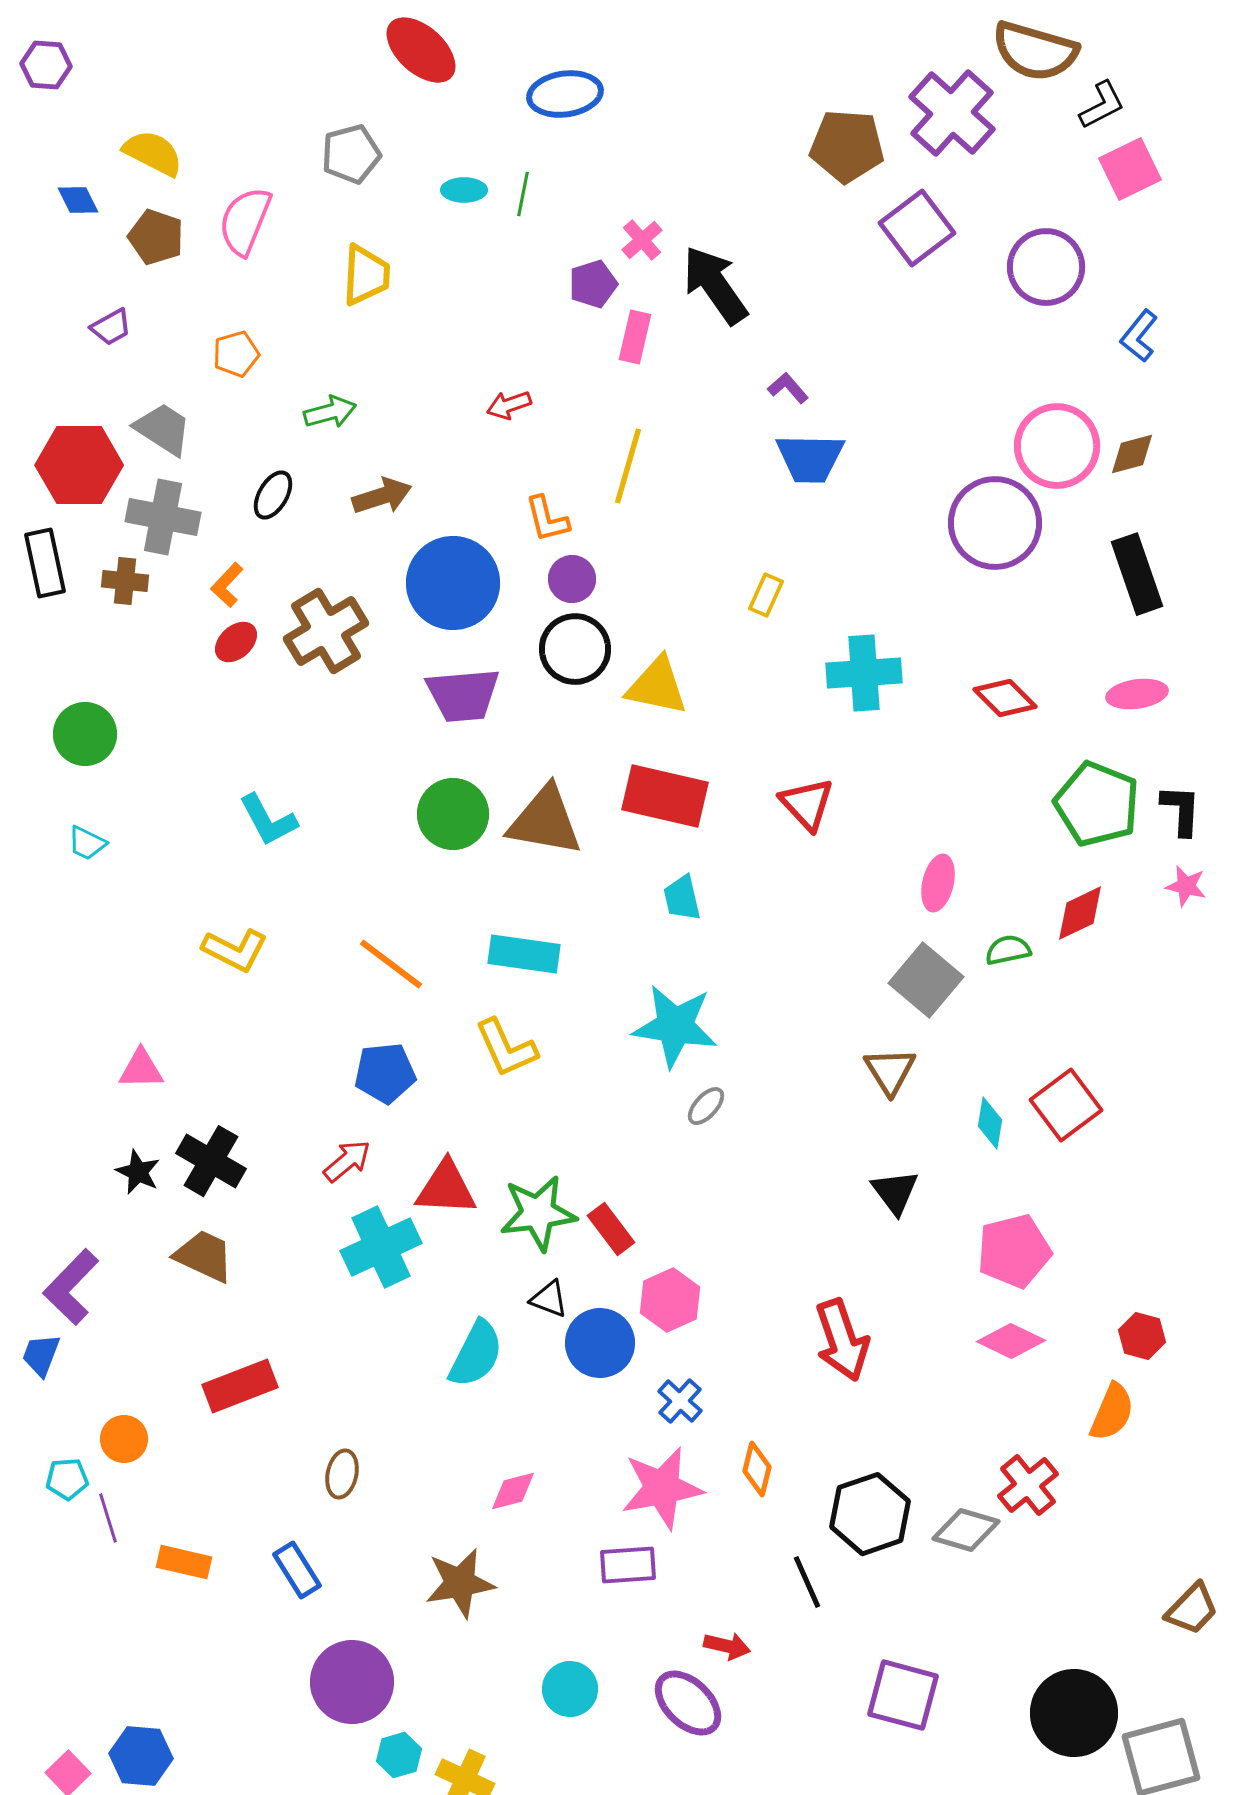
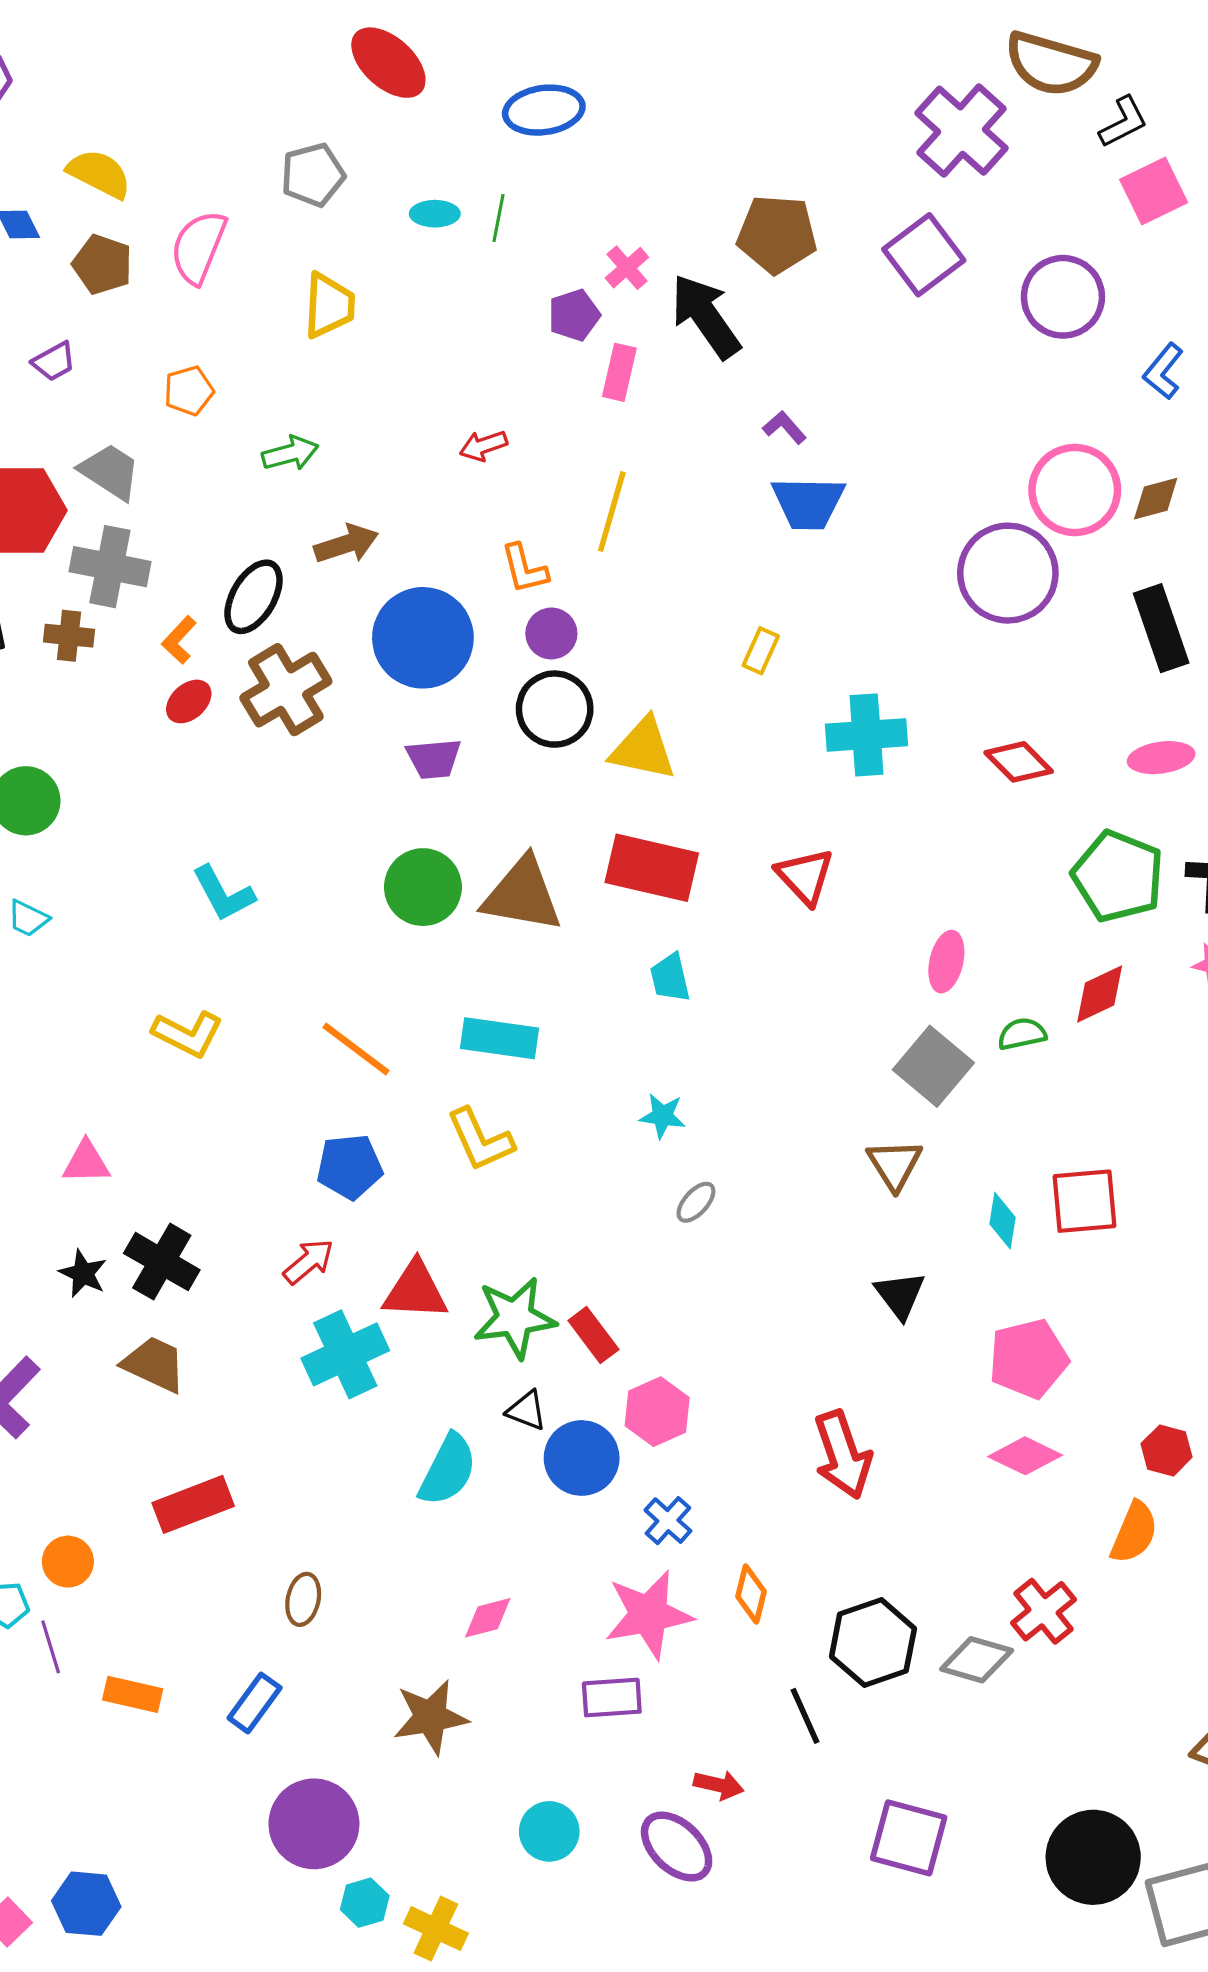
brown pentagon: (847, 146) -> (777, 234), moved
black ellipse: (273, 495) -> (254, 597), moved, size x1.4
purple trapezoid: (463, 695) -> (434, 759), size x0.7
cyan star: (675, 1026) -> (663, 1116), size x0.5
red square: (1066, 1105) -> (1085, 1201), turned 32
blue rectangle: (297, 1570) -> (255, 1703), turned 68

